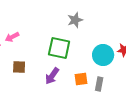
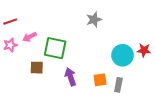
green square: (59, 48) -> (55, 48), moved
purple arrow: (52, 76) -> (70, 77), turned 126

